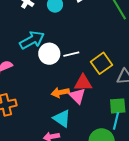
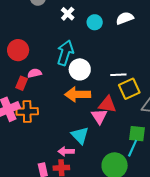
cyan arrow: (32, 40) -> (65, 53), turned -55
white line: (71, 54) -> (118, 75), moved
orange arrow: (60, 92) -> (78, 94), moved, size x1.4

